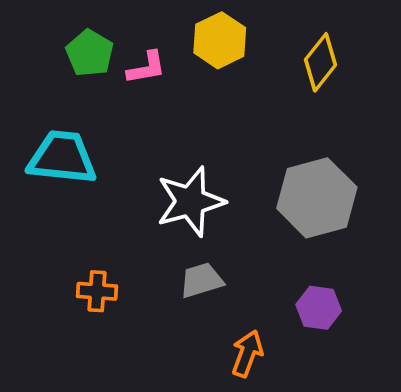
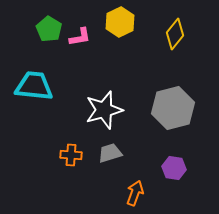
orange cross: (97, 291) -> (71, 155), moved

